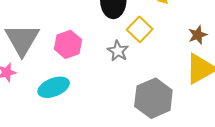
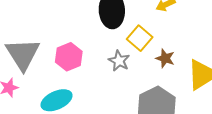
brown star: (198, 35) -> (165, 58), moved, turned -30

